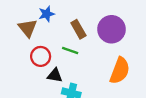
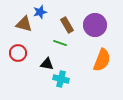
brown triangle: (28, 28) -> (24, 24), turned -36
red circle: (41, 56) -> (18, 53), moved

